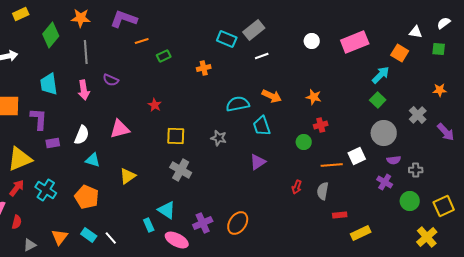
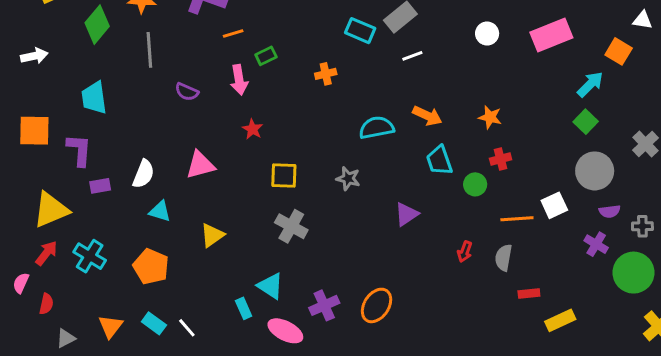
pink arrow: (84, 90) -> (239, 80), moved
cyan trapezoid: (262, 126) -> (439, 161), moved
green circle: (410, 201) -> (634, 273), size x1.4

